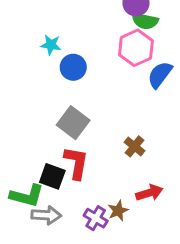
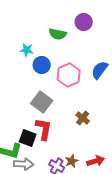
green semicircle: (145, 21) -> (58, 34), moved
pink hexagon: (136, 48) -> (69, 75), moved
red arrow: (149, 193) -> (96, 161), moved

